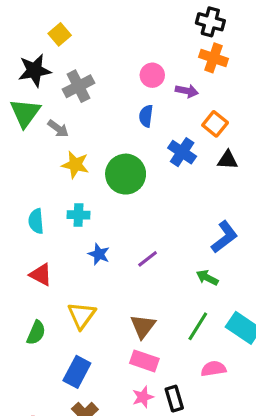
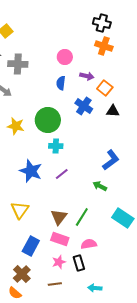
gray cross: (78, 86) -> (18, 64), turned 30
purple arrow: (187, 91) -> (87, 76), moved
yellow star: (75, 165) -> (16, 126), moved
cyan cross: (78, 215) -> (56, 146), moved
blue star: (99, 254) -> (31, 171), size x1.6
green line: (198, 326) -> (82, 217), moved
pink semicircle: (213, 369) -> (89, 244), moved
blue rectangle: (77, 372) -> (31, 246), moved

